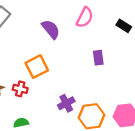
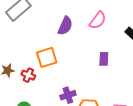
purple semicircle: (51, 29) -> (65, 26), turned 54

